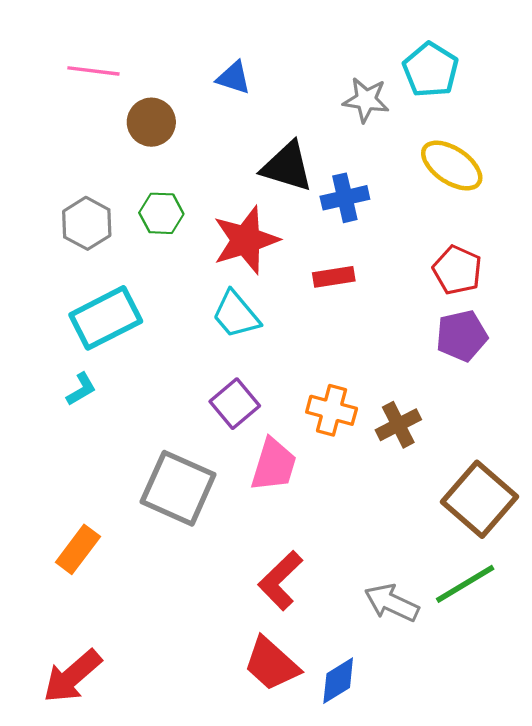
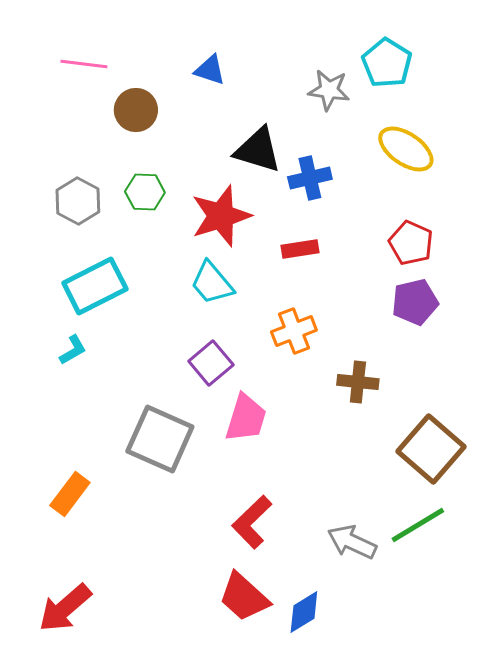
orange cross: (332, 410) -> (294, 331), moved, turned -36
brown cross: (398, 425) -> (358, 382), turned 33

